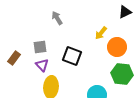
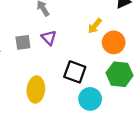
black square: (72, 56) -> (75, 72), moved
purple triangle: (42, 65) -> (49, 38), moved

